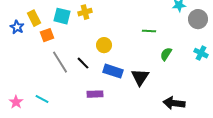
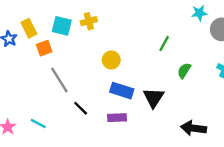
green line: (149, 31) -> (164, 44), turned -64
black line: (83, 63) -> (81, 108), moved
purple rectangle: (95, 94) -> (117, 118), moved

